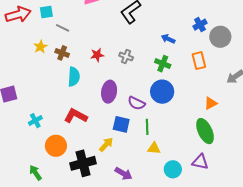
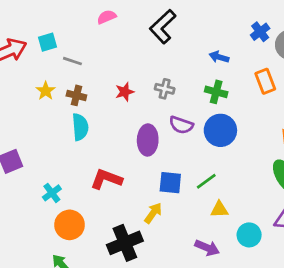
cyan semicircle: (74, 77) -> (80, 127), moved
purple semicircle: (136, 103) -> (181, 125), moved
green line: (147, 127) -> (206, 181), turned 63
orange circle: (56, 146) -> (70, 225), moved
purple arrow: (124, 174) -> (207, 248), moved

